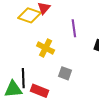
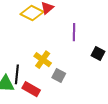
yellow cross: (46, 48) -> (43, 60), moved

